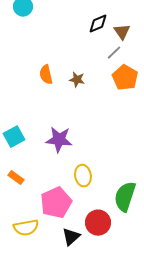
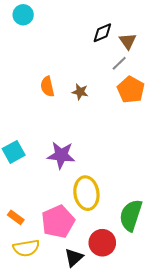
yellow ellipse: (83, 176) -> (86, 193), size x1.4
orange rectangle: (16, 178) -> (16, 217), moved

